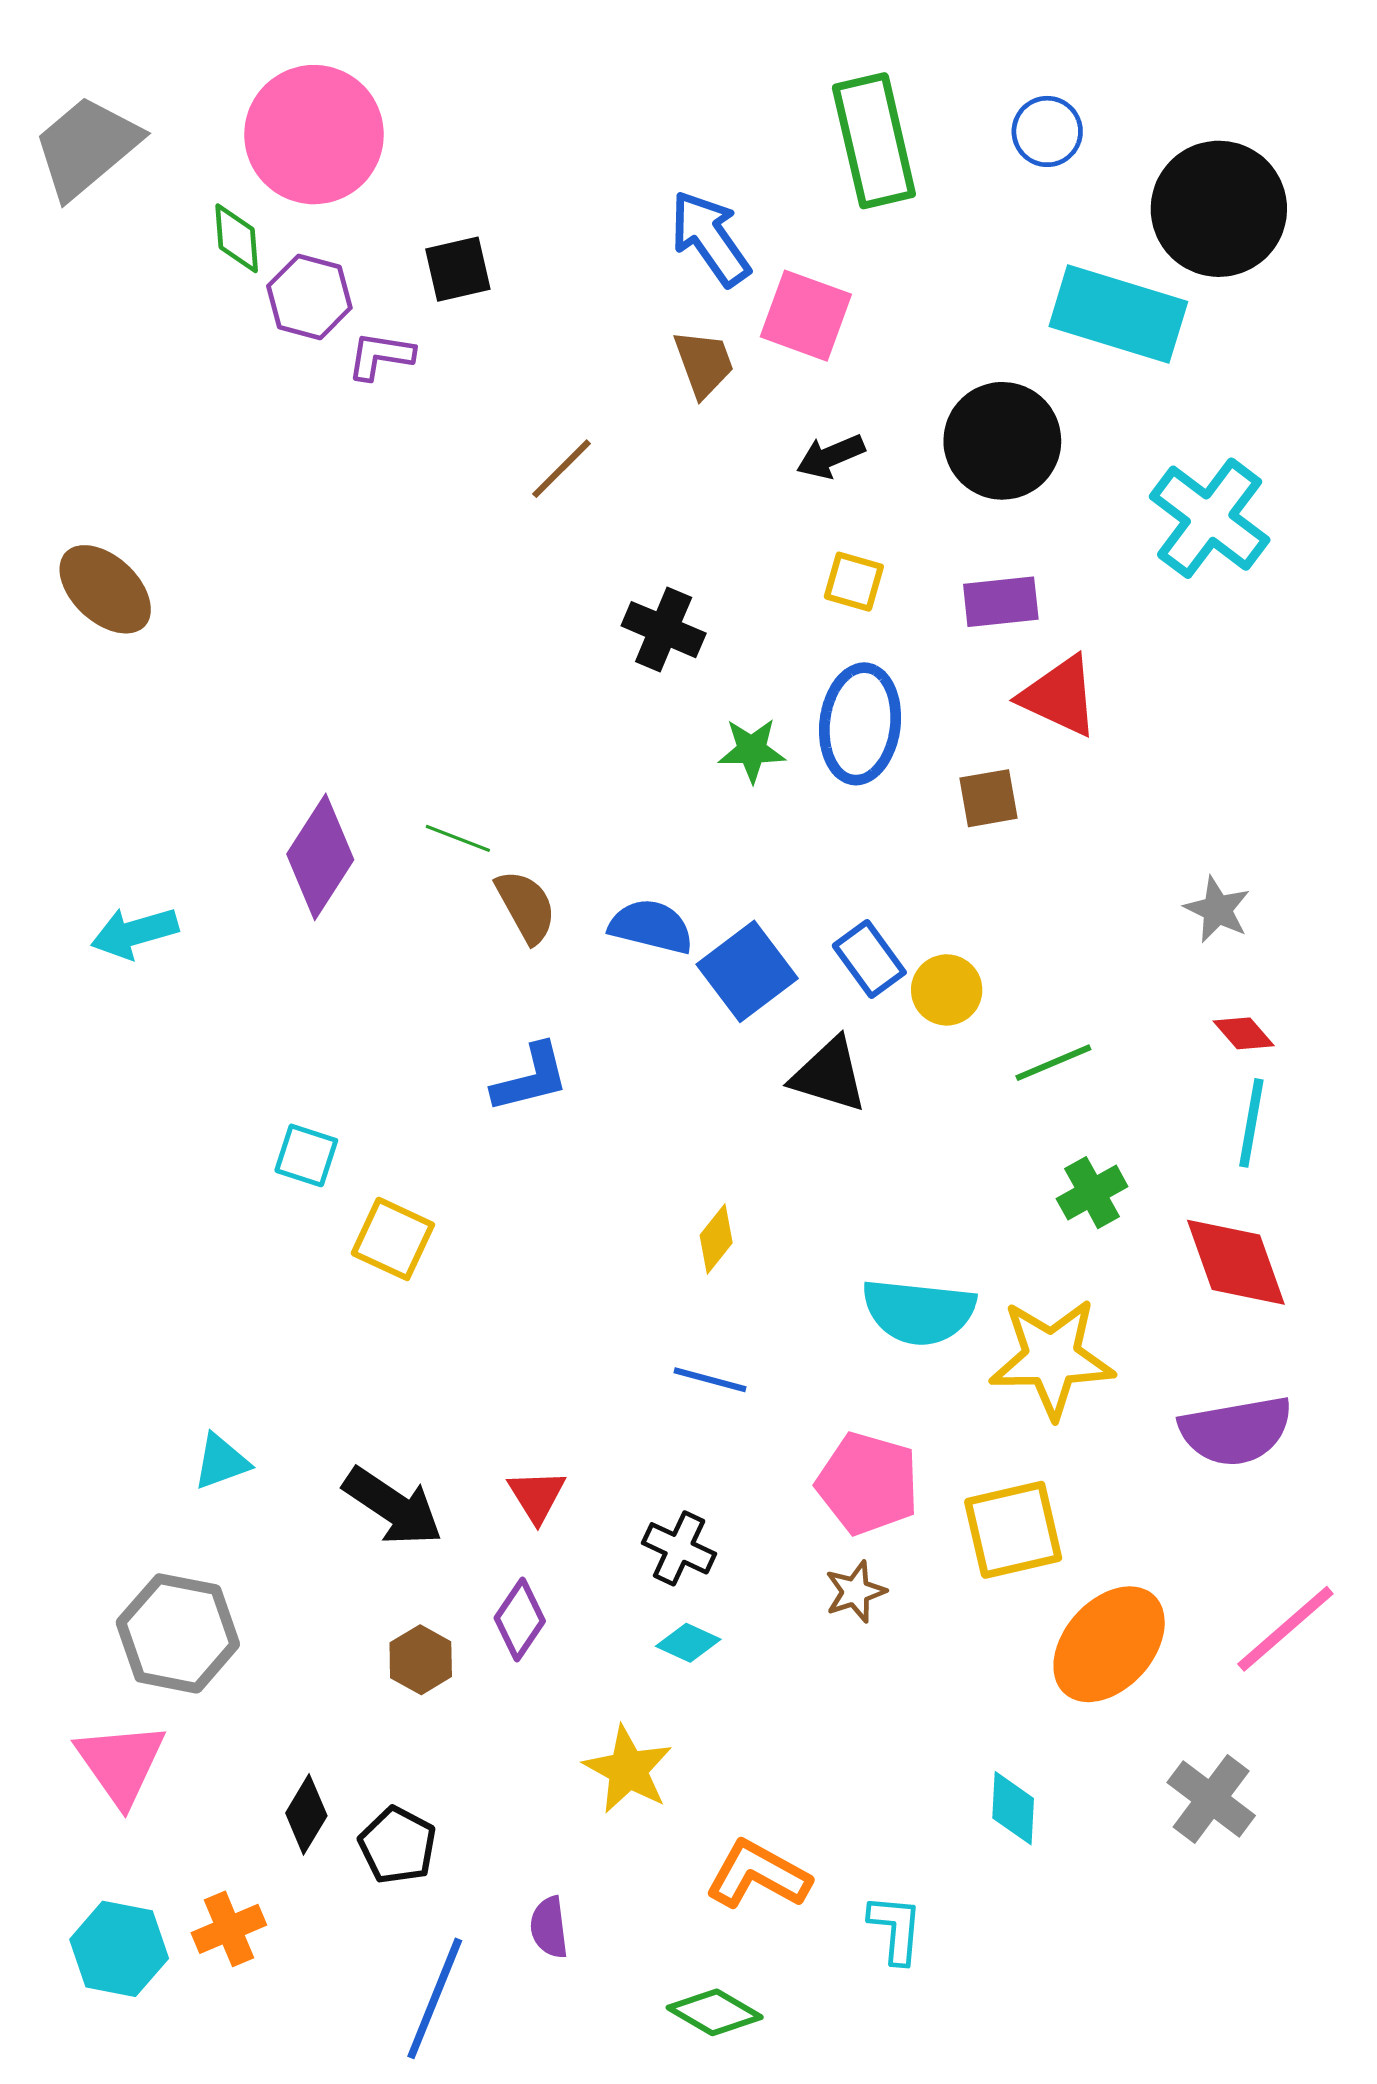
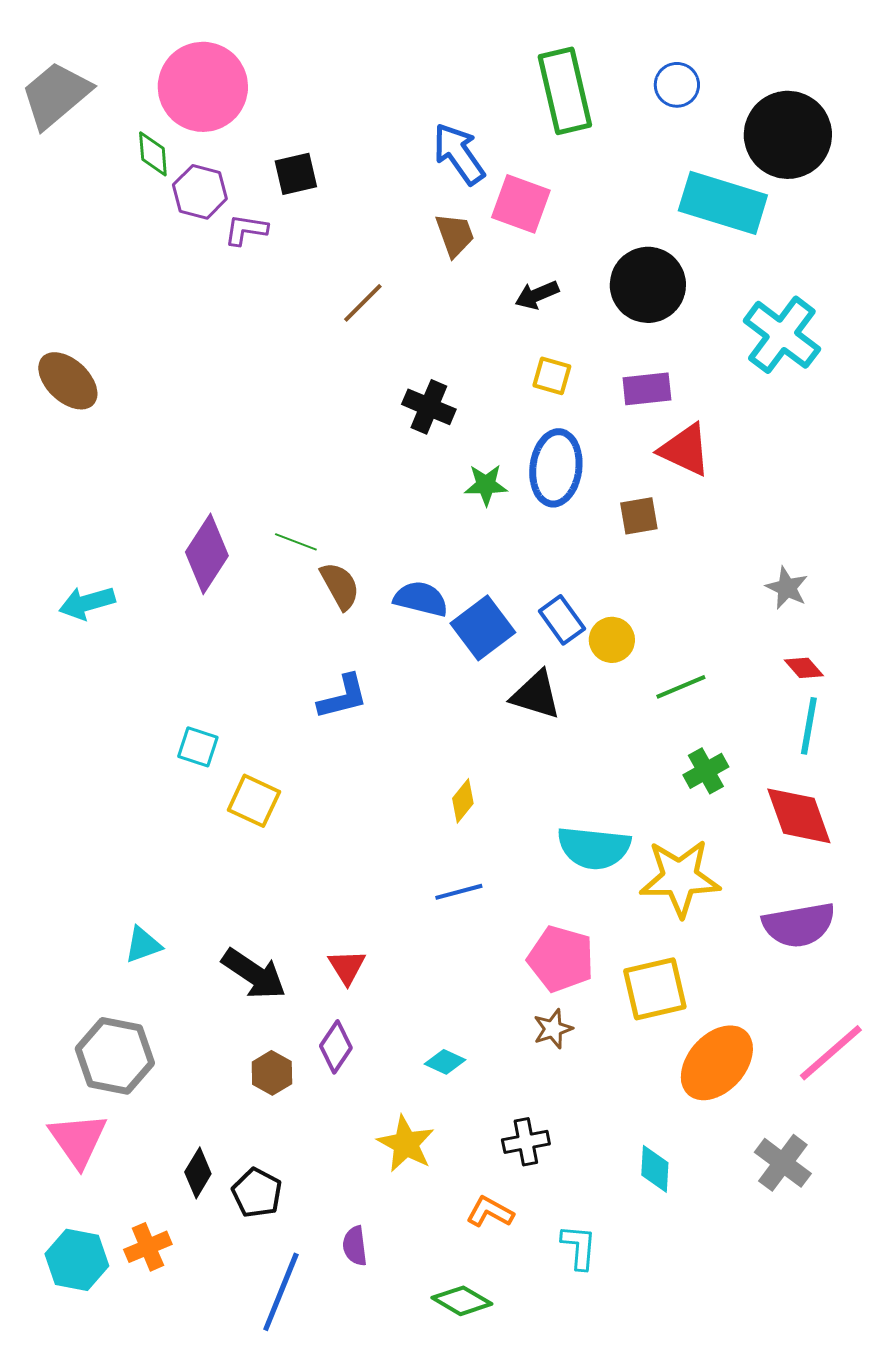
blue line: (710, 1380) -> (459, 892), turned -30
black cross: (679, 1548) -> (526, 1142), moved, turned -36
orange L-shape: (758, 1875) -> (490, 1212), size x0.7

